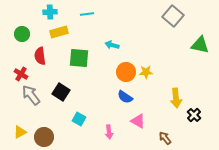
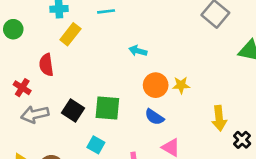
yellow rectangle: (59, 32) -> (70, 34), turned -36
green circle: (22, 34) -> (13, 29), moved
green square: (79, 58) -> (107, 108), moved
gray arrow: (31, 95) -> (35, 114), turned -65

